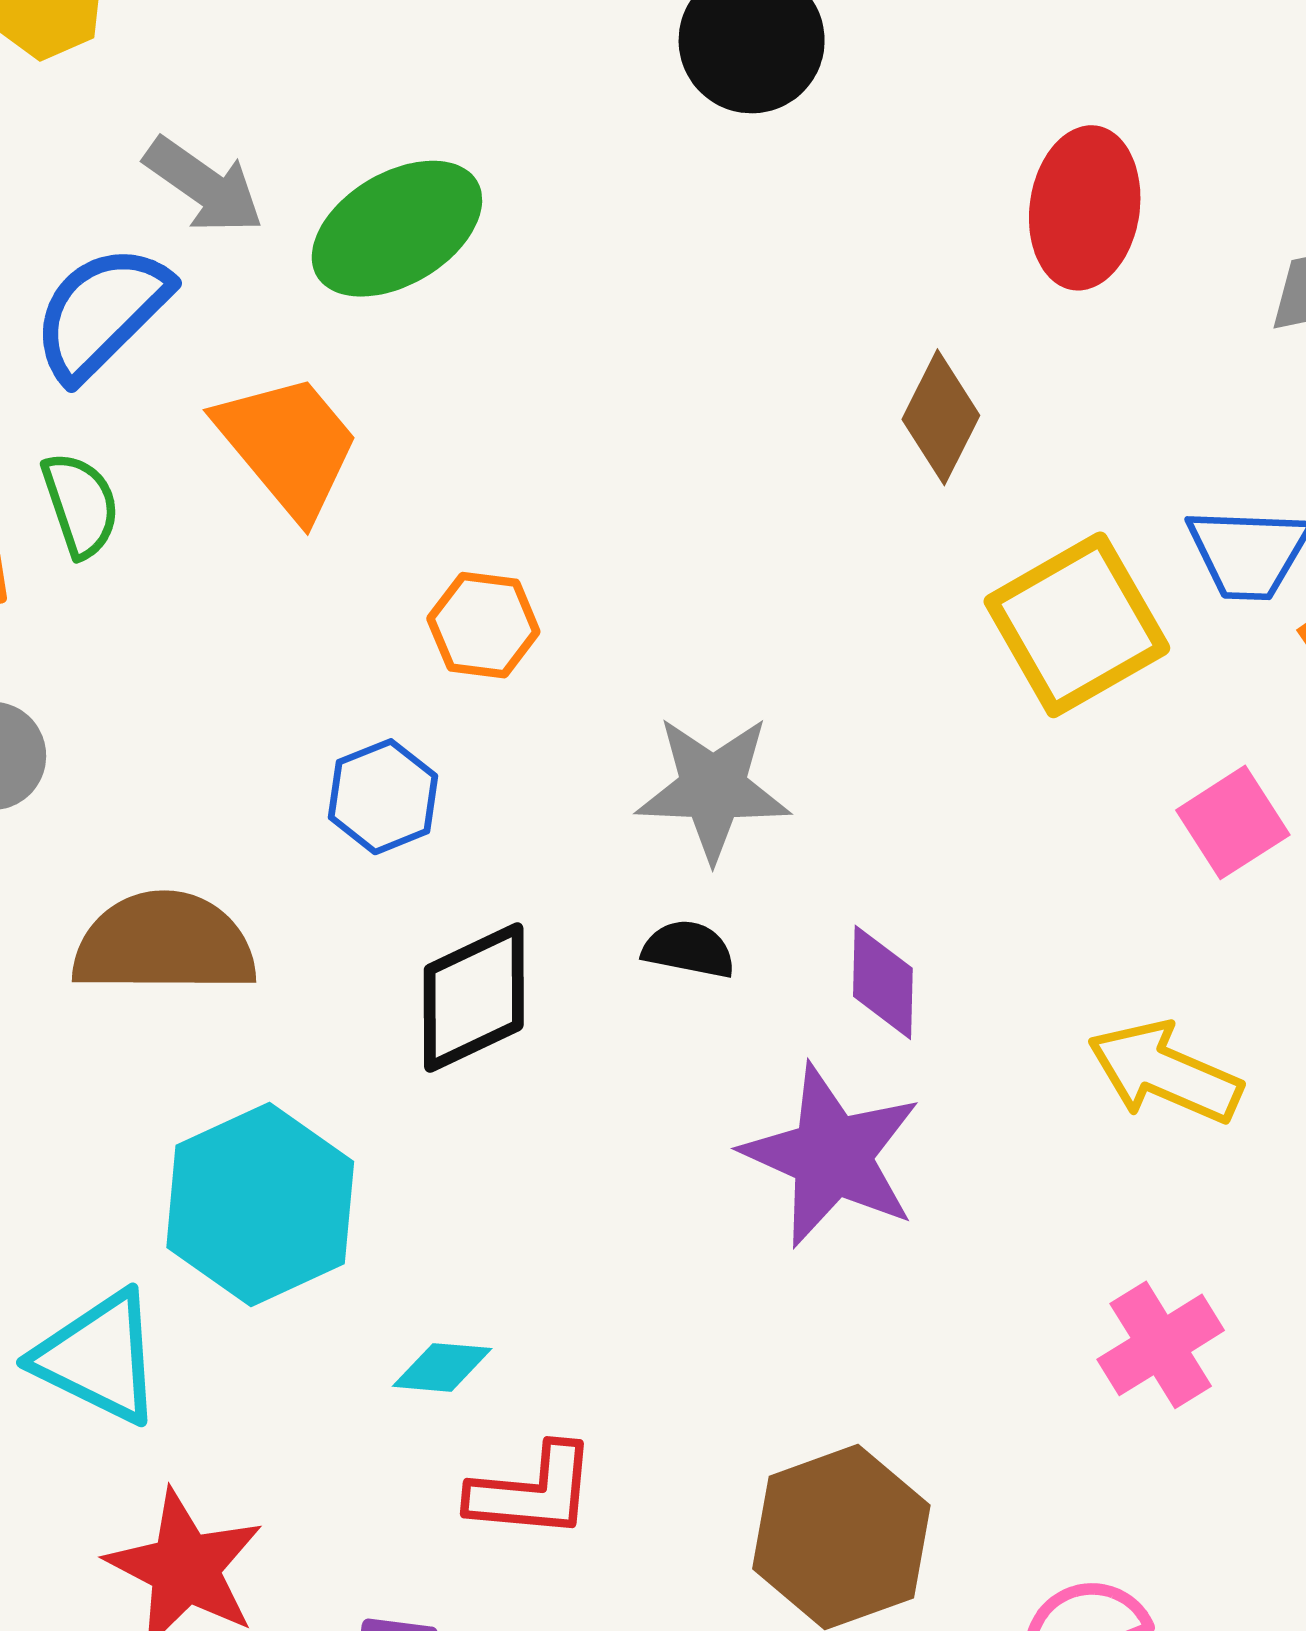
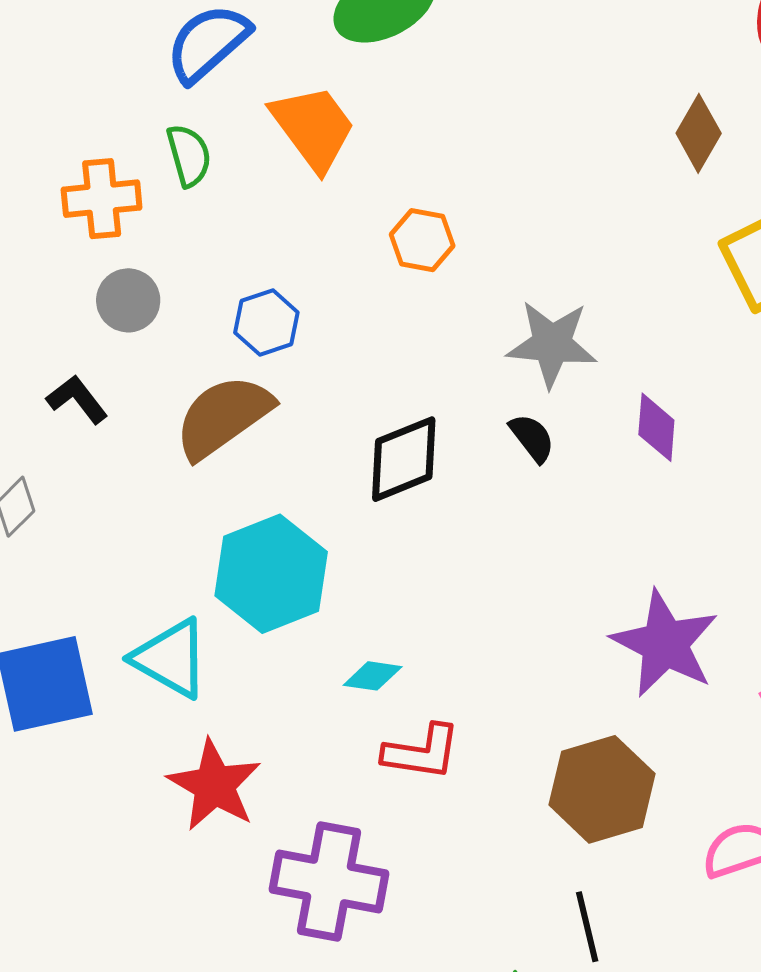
blue hexagon: (383, 797) -> (266, 323), moved
brown semicircle: (164, 943) -> (223, 417), turned -39
black semicircle: (689, 949) -> (532, 438), turned 38
purple diamond: (883, 982) -> (656, 427), moved
purple star: (832, 1156) -> (665, 644), moved

